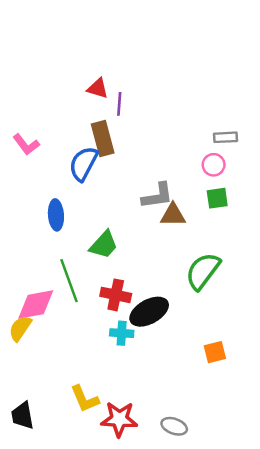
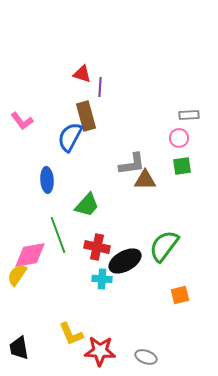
green semicircle: (203, 271) -> (164, 246), moved

